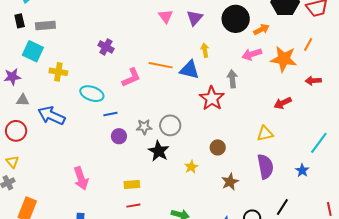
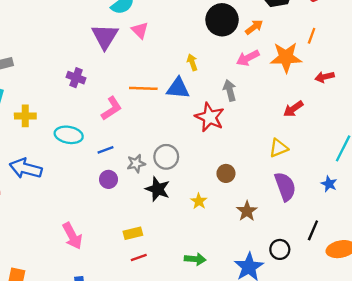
purple triangle: (195, 18) -> (105, 36), moved, size x1.4
blue line: (110, 114) -> (105, 150), moved

